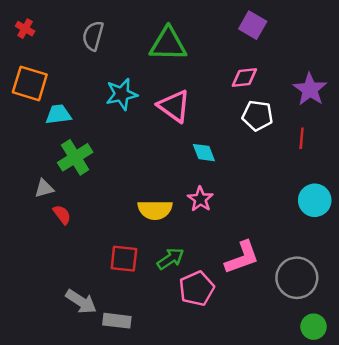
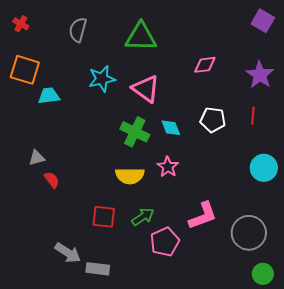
purple square: (253, 25) -> (263, 21), moved
white pentagon: (257, 116) -> (213, 120), moved
green cross: (75, 157) -> (135, 132), moved, turned -32

